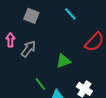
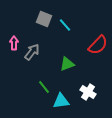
cyan line: (70, 14) -> (65, 25), moved
gray square: (31, 16) -> (44, 19), moved

